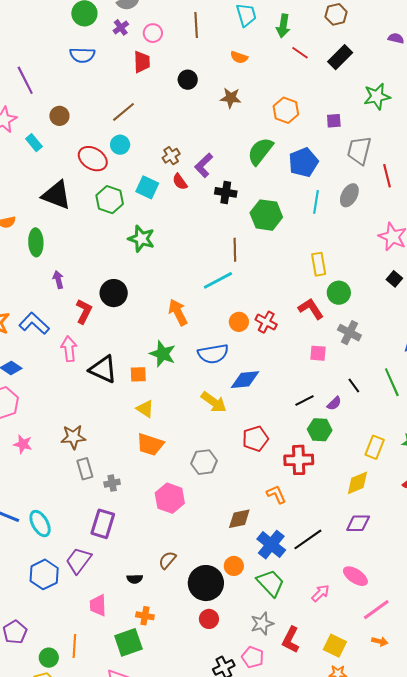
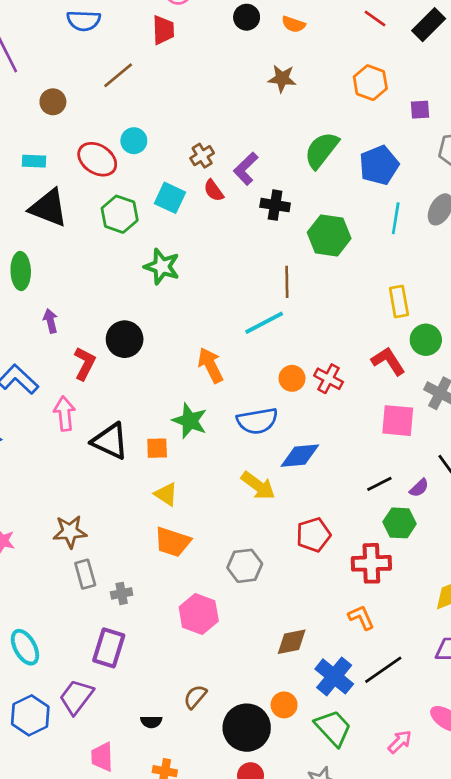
black circle: (188, 80) -> (247, 17), moved
orange hexagon: (286, 110) -> (370, 83), moved
brown line: (124, 112) -> (118, 75), moved
cyan rectangle: (34, 143) -> (34, 161), moved, turned -48
pink square: (318, 353) -> (398, 421), size x1.5
orange L-shape: (276, 494) -> (361, 617), moved

